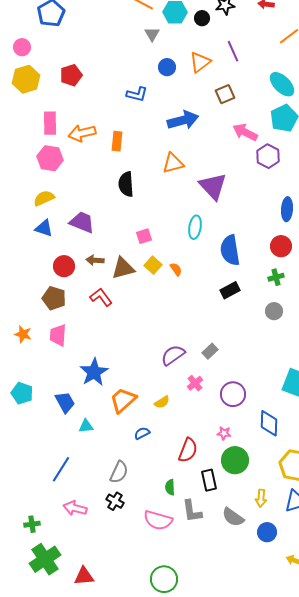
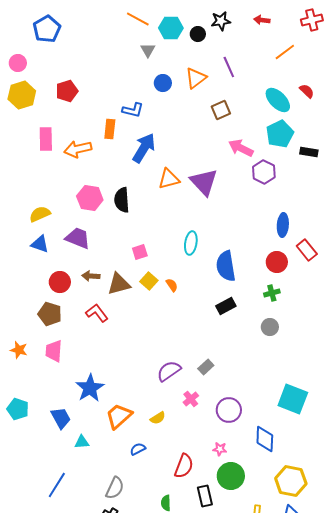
blue arrow: (183, 120) -> (144, 148), moved, turned -44
orange rectangle: (117, 141) -> (110, 129), moved
pink hexagon: (50, 158) -> (90, 198), moved
purple triangle: (213, 186) -> (204, 182), moved

